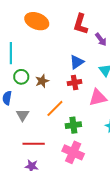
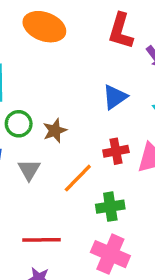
red cross: (75, 83) -> (116, 151), moved
gray triangle: (23, 115) -> (29, 170), moved

